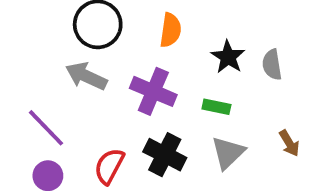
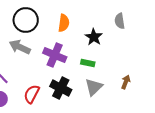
gray semicircle: (272, 65) -> (120, 21), moved
brown arrow: (289, 143) -> (126, 82), turned -128

